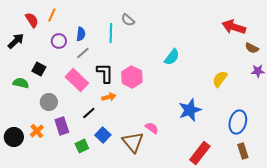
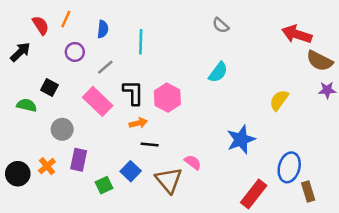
gray semicircle: (128, 20) -> (221, 25), moved
blue semicircle: (81, 34) -> (103, 29), moved
brown semicircle: (252, 48) -> (320, 61), size x1.5
black line: (89, 113) -> (150, 145), moved, turned 48
blue ellipse: (238, 122) -> (289, 167), moved
purple rectangle: (62, 126) -> (79, 160), turned 30

